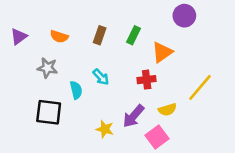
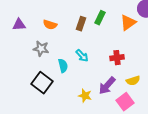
green rectangle: (133, 35) -> (100, 18), moved
purple triangle: (19, 37) -> (19, 25), turned 32
orange triangle: (162, 52) -> (128, 23), moved
black square: (49, 112) -> (42, 83), turned 30

